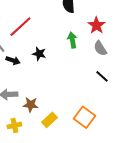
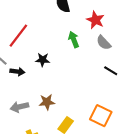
brown star: (31, 105) -> (47, 102), moved

